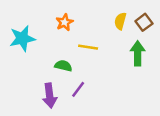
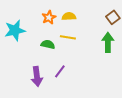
yellow semicircle: (120, 21) -> (69, 16), moved, turned 72
green semicircle: (63, 66) -> (48, 44), moved

